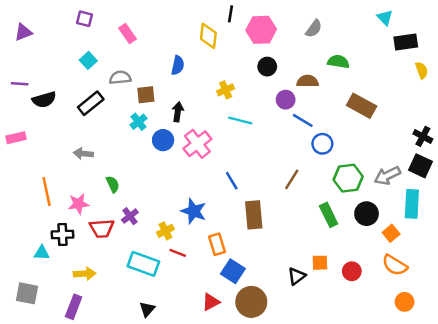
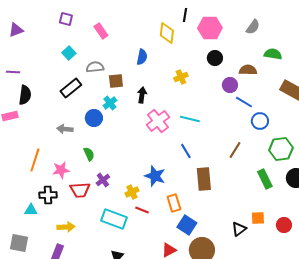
black semicircle: (44, 100) -> (25, 95), moved, turned -66
cyan line: (240, 120) -> (190, 119), moved
blue circle: (163, 140) -> (94, 118), moved
orange line: (47, 192) -> (35, 160), turned 30

